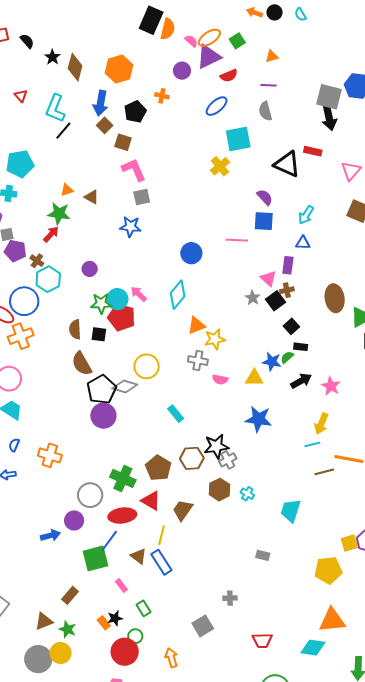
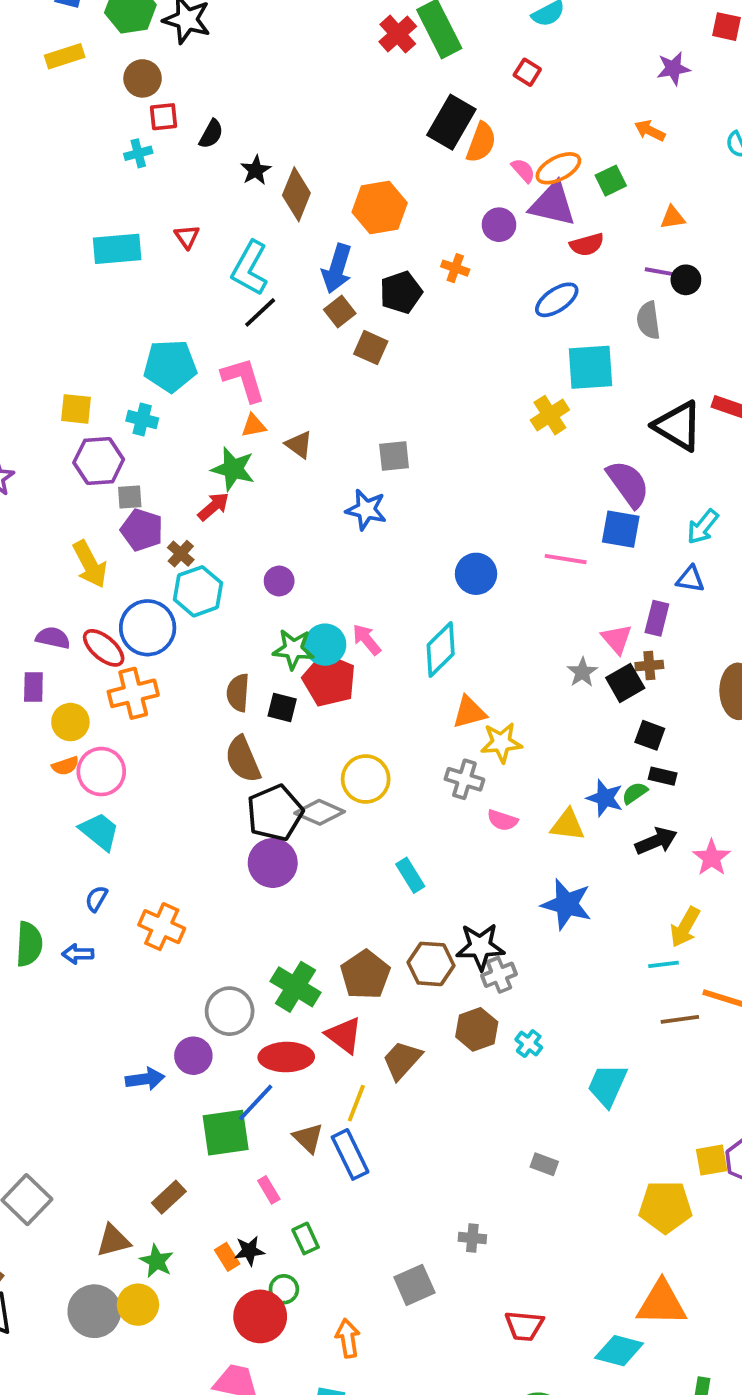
black circle: (275, 12) -> (686, 280), moved
black semicircle: (27, 41) -> (211, 134), turned 63
purple triangle: (209, 57) -> (553, 204), turned 32
pink L-shape: (134, 170) -> (244, 380), moved
purple semicircle: (265, 197) -> (628, 484), size x1.5
black square: (291, 326) -> (650, 735), turned -35

